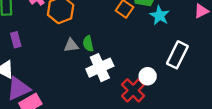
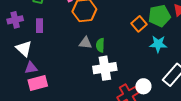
cyan star: (160, 15) -> (158, 44), moved, turned 30
purple triangle: (19, 89) -> (31, 68), size x0.6

